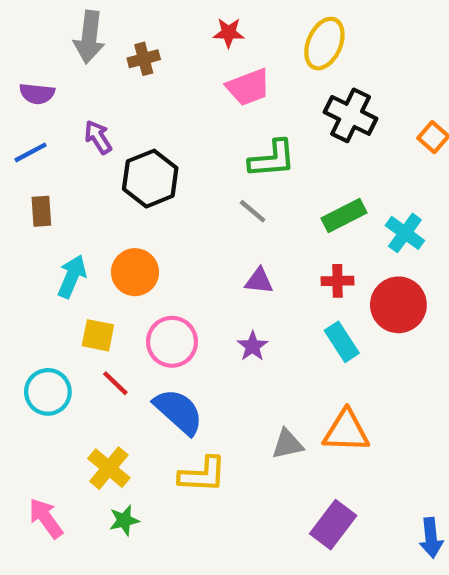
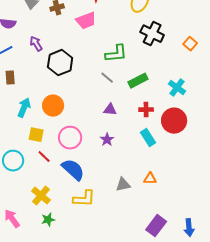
pink trapezoid: (248, 87) -> (86, 21), moved
green rectangle: (344, 216) -> (138, 81), moved
orange triangle: (346, 431) -> (150, 179), size x0.6
purple rectangle: (333, 525) -> (156, 226), moved

